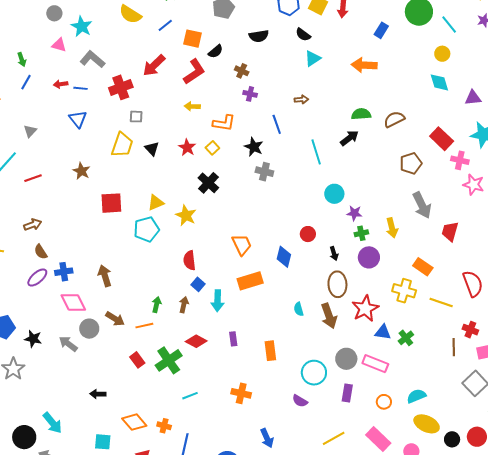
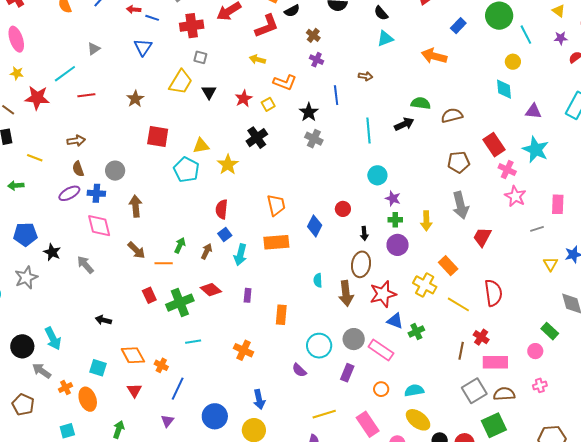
cyan pentagon: (147, 229) -> (186, 170), turned 30
gray circle: (89, 329) -> (115, 171), moved

